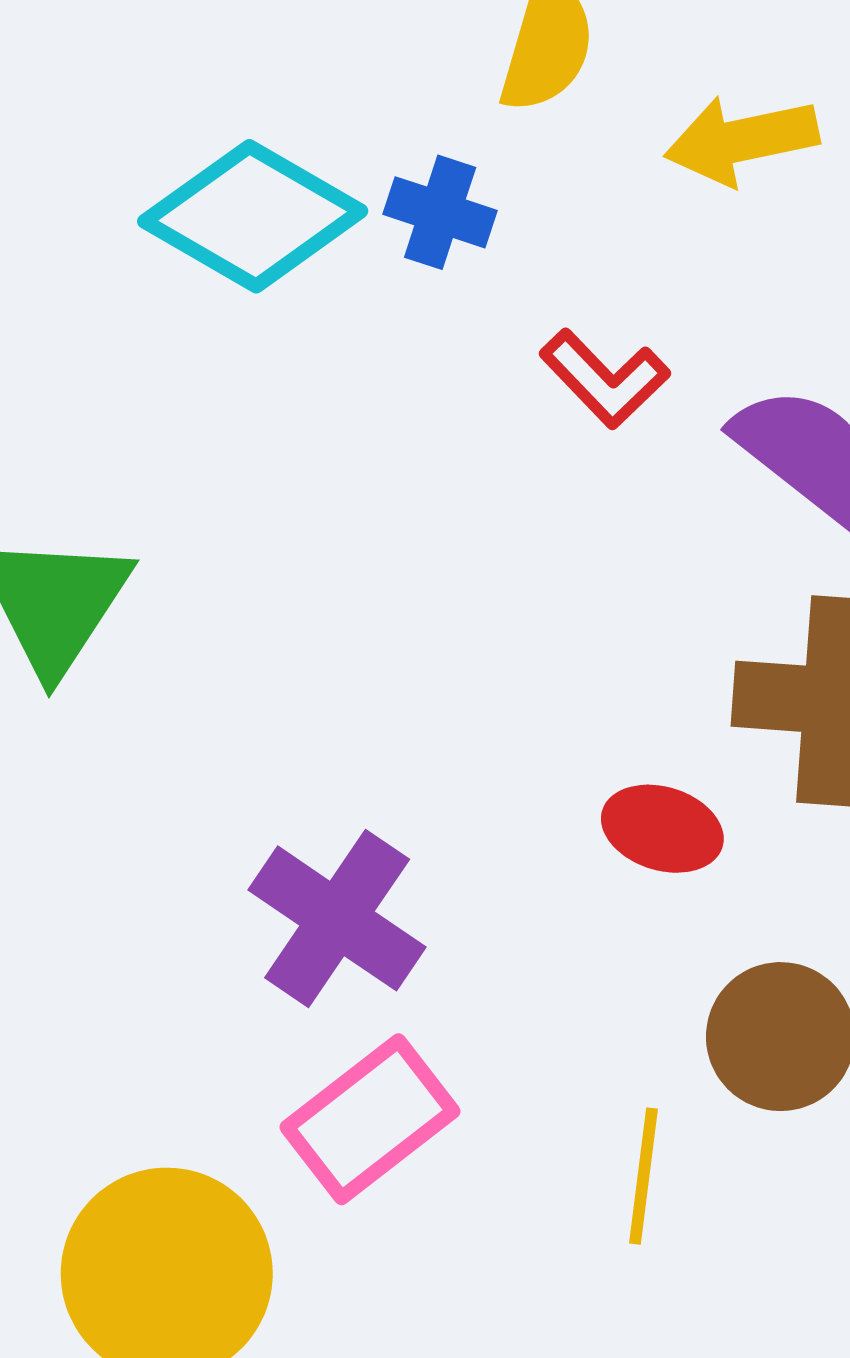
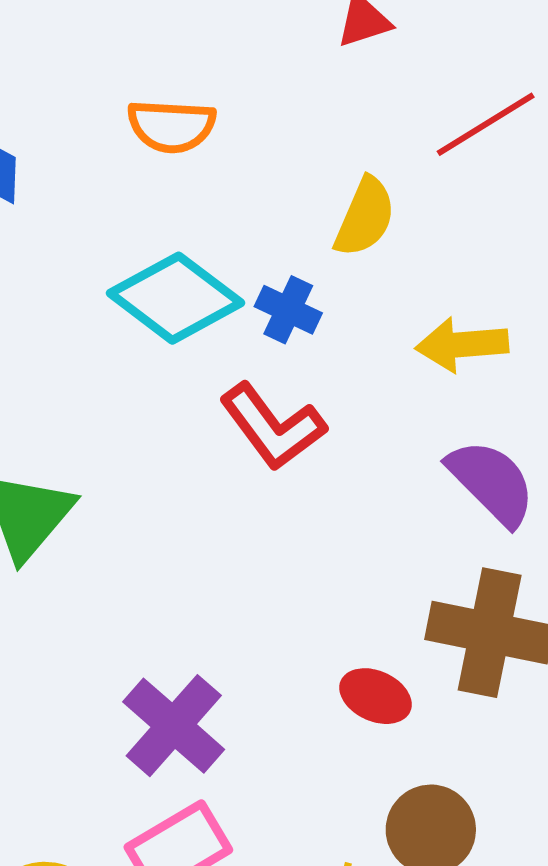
yellow arrow: (742, 140) -> (462, 345), moved
red L-shape: (605, 379) -> (273, 427), moved, size x1.4

